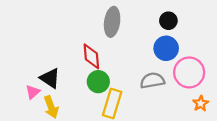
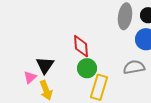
gray ellipse: (112, 22) -> (125, 16), moved
black triangle: (50, 78) -> (45, 65), turned 30

